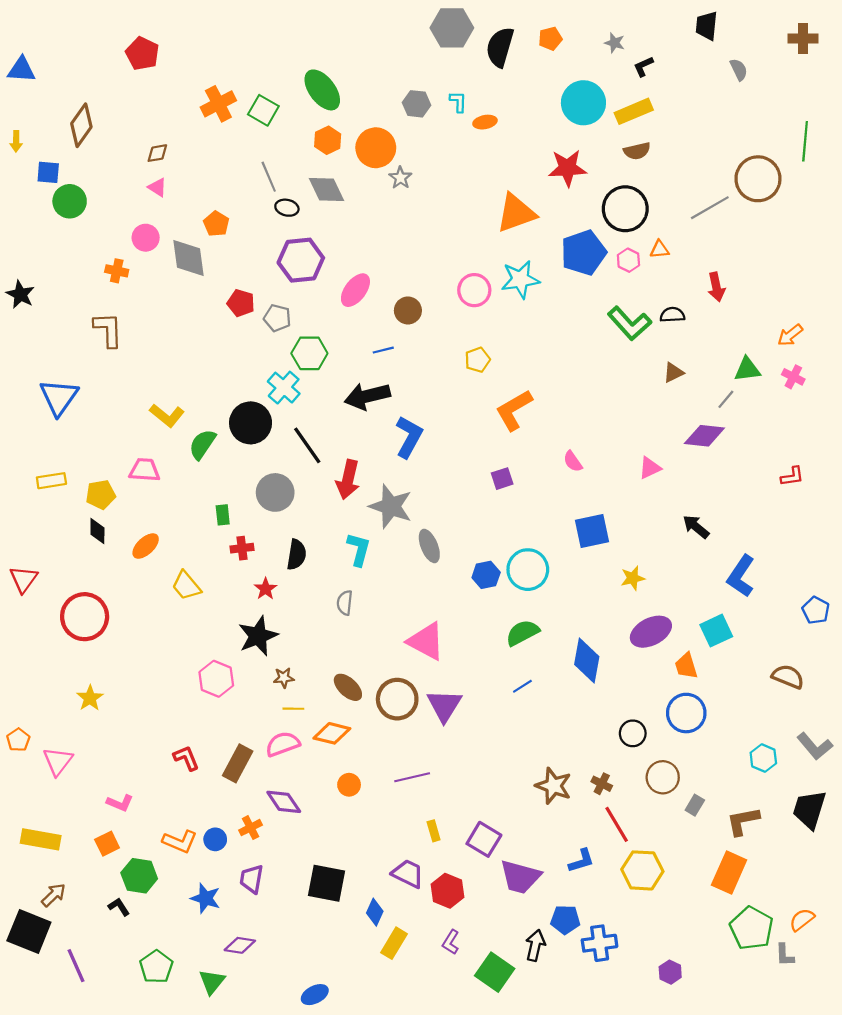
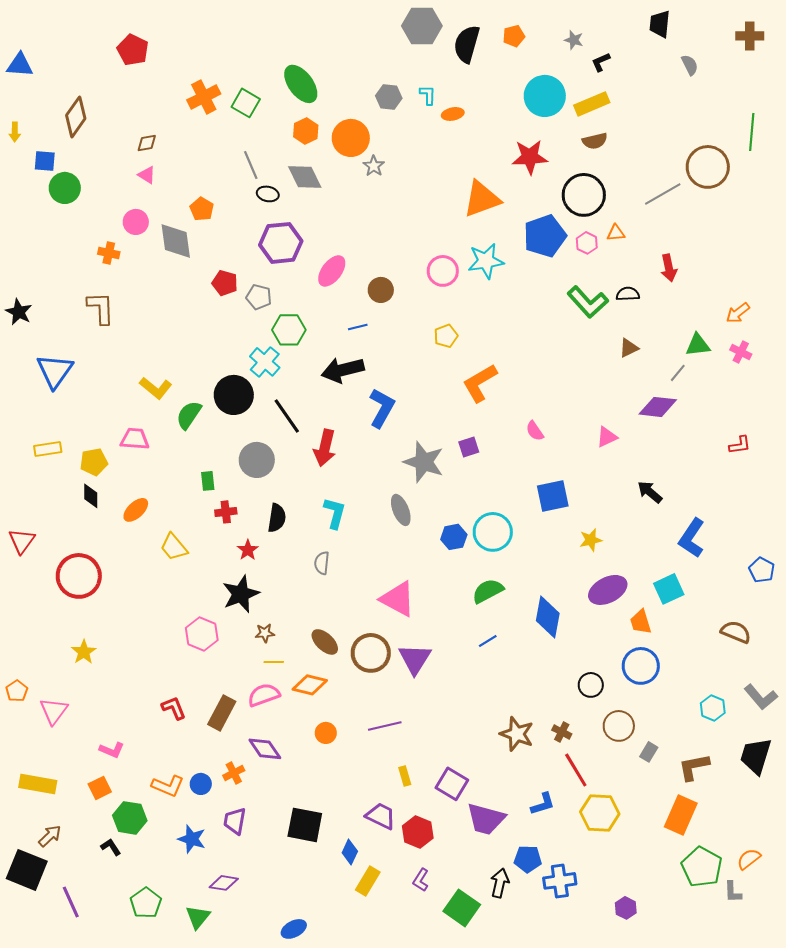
black star: (20, 294) -> (19, 312), moved
gray star: (391, 506) -> (424, 462), moved

